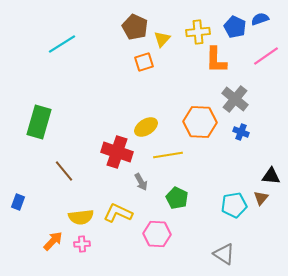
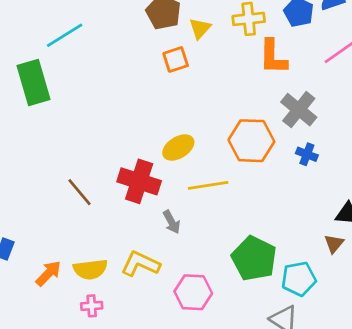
green rectangle: (39, 122) -> (33, 83), moved, turned -32
brown line: (64, 171) -> (80, 192), moved
green pentagon: (177, 198) -> (254, 258), moved, size x1.5
cyan pentagon: (234, 205) -> (299, 279), moved
orange arrow: (53, 241) -> (48, 273), moved

